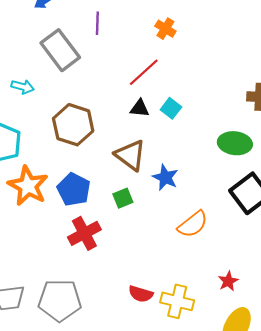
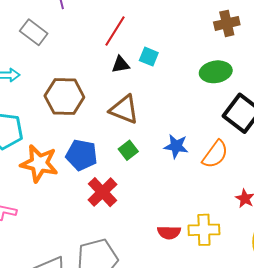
gray rectangle: (60, 50) -> (34, 32), size x0.7
blue star: (165, 177) -> (176, 146), moved
orange semicircle: (193, 224) -> (215, 154), moved

